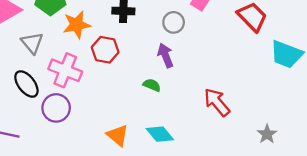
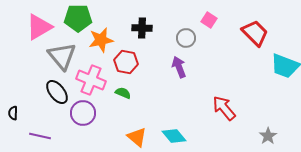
gray triangle: (32, 43) -> (62, 56), size x1.4
green semicircle: (152, 85) -> (123, 93), moved

